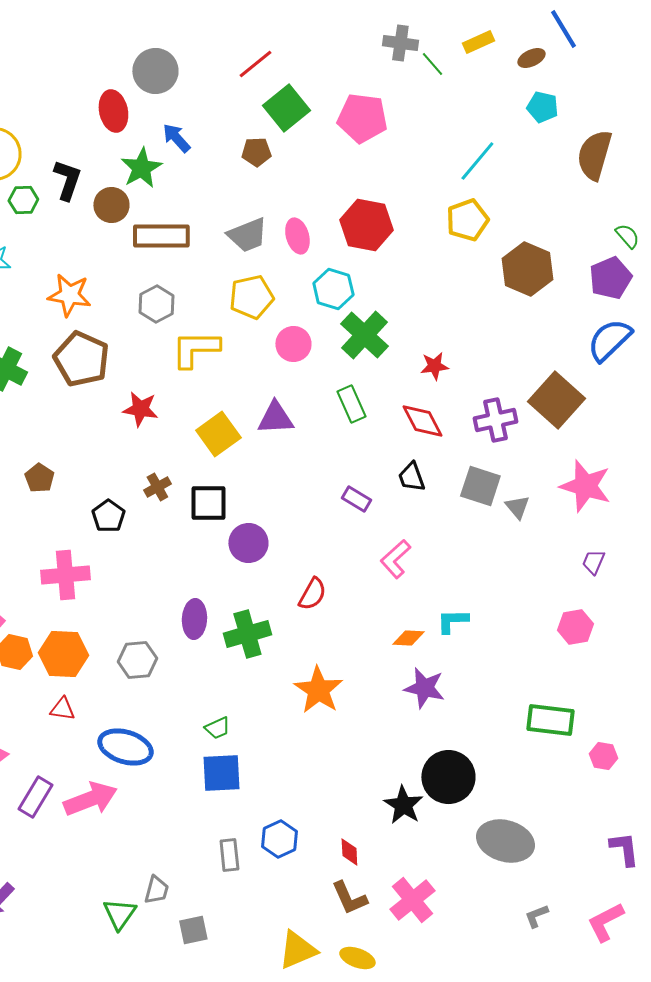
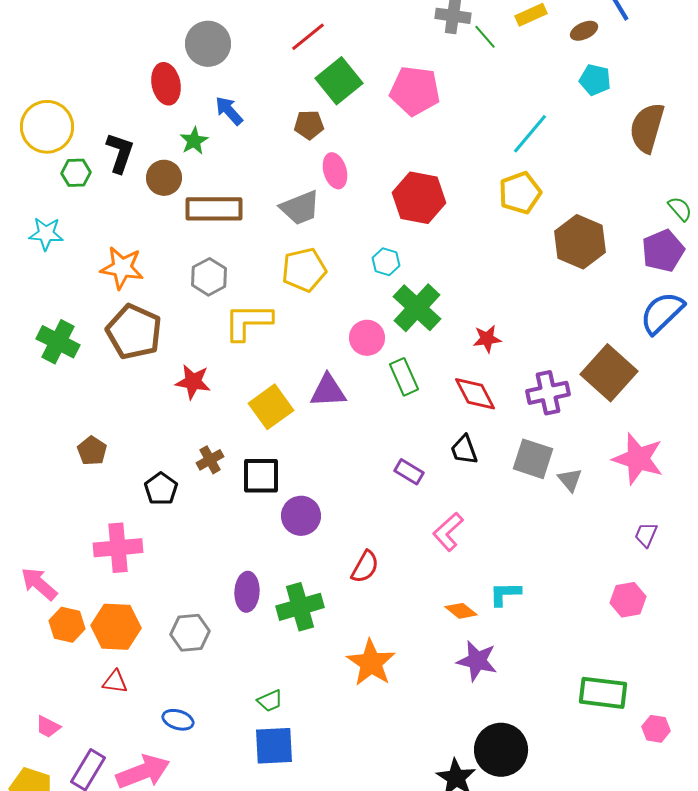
green star: (141, 168) -> (194, 141), size x0.7
pink ellipse: (297, 236) -> (335, 171), moved
cyan hexagon: (333, 289) -> (386, 262), size x0.7
pink circle: (293, 344) -> (367, 338), moved
orange diamond: (408, 638) -> (461, 611), turned 36
blue ellipse: (125, 747) -> (178, 720), size x0.6

